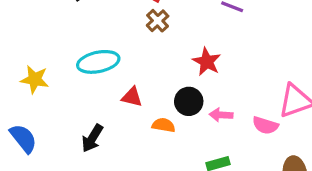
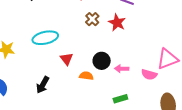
brown cross: (158, 21) -> (92, 19), moved
red star: (207, 62) -> (117, 23), moved
red triangle: (132, 97) -> (66, 59), turned 40

